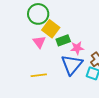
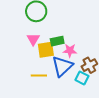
yellow square: (51, 29) -> (46, 50), moved, turned 36
yellow line: (39, 75) -> (39, 75), moved

